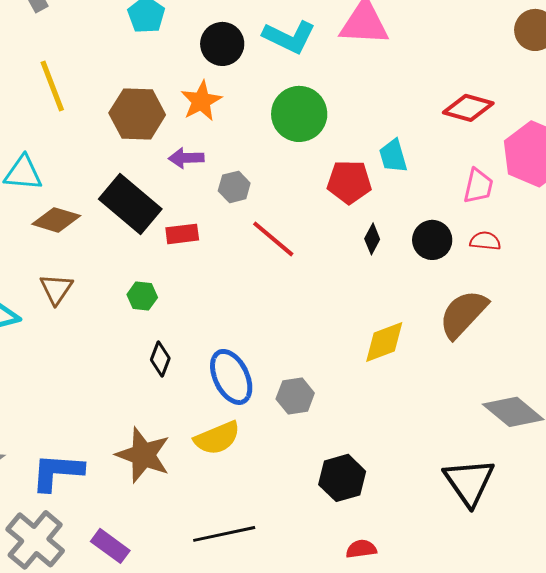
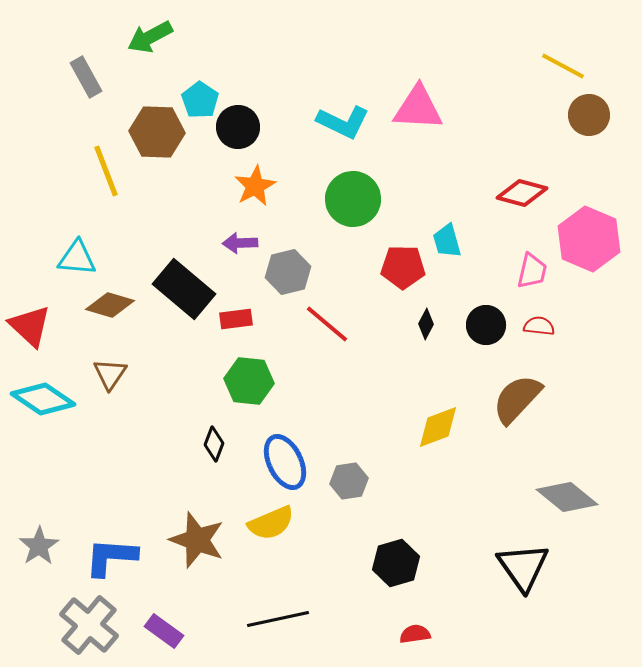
black circle: (222, 44) -> (238, 127), moved
brown hexagon: (137, 114) -> (157, 132), moved
gray hexagon: (234, 187) -> (288, 272), size x1.4
green hexagon: (142, 296) -> (249, 381), moved, size x1.6

